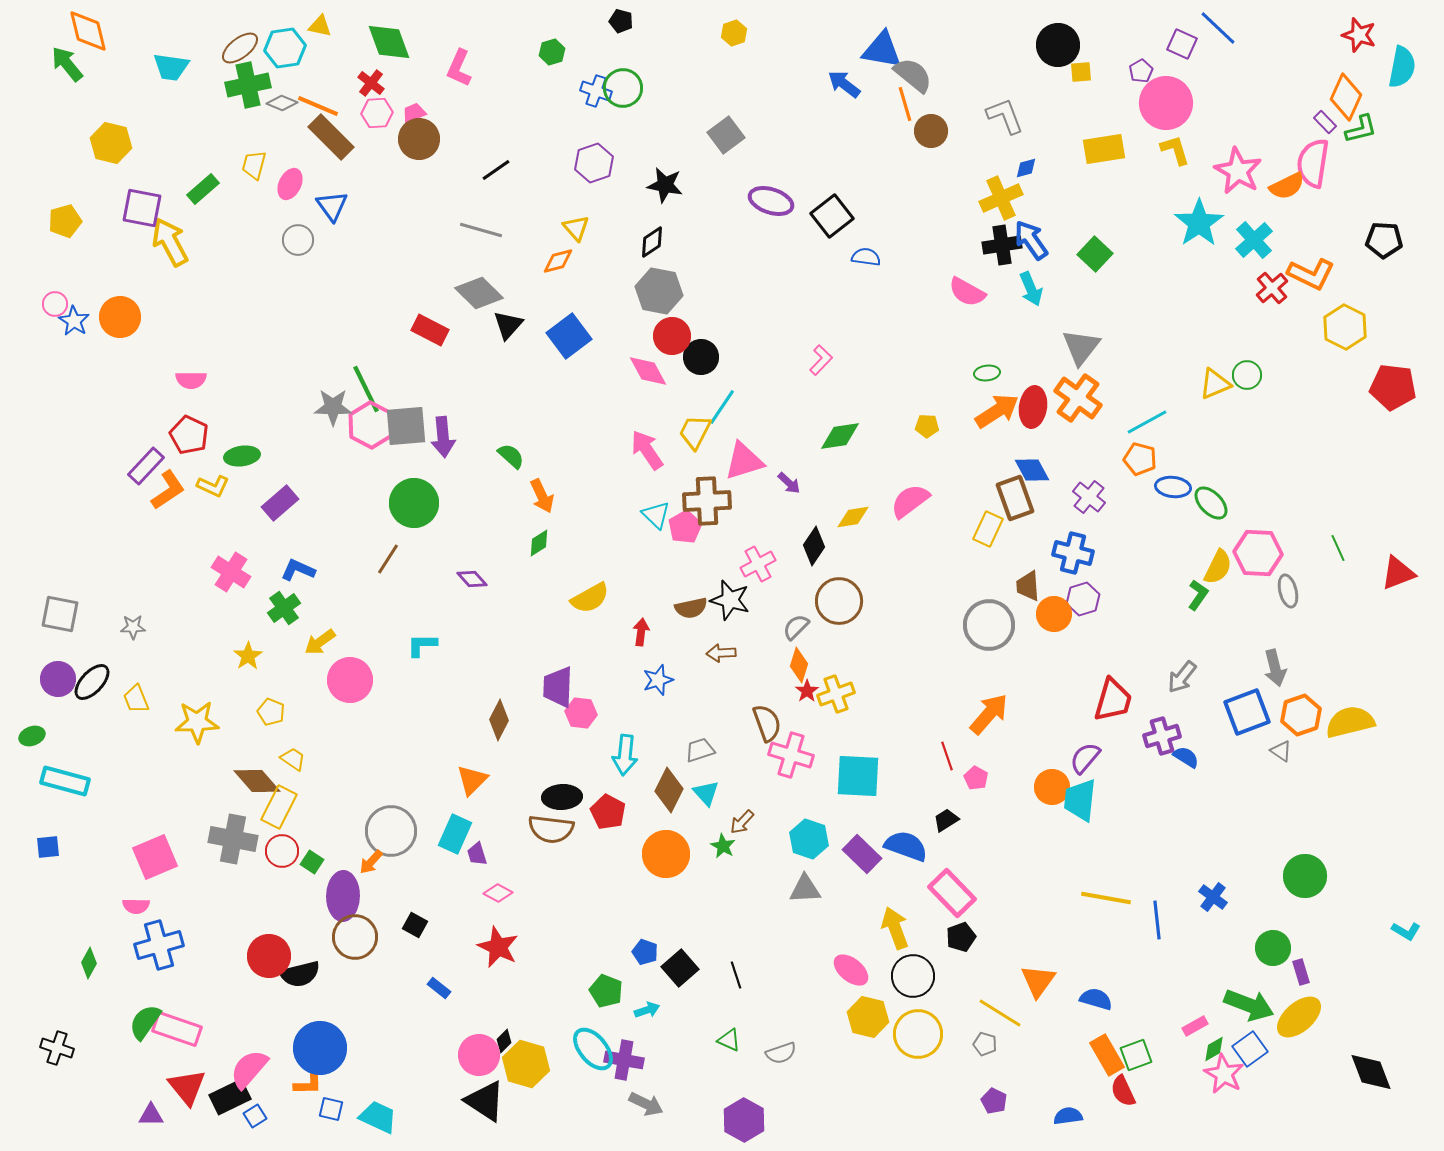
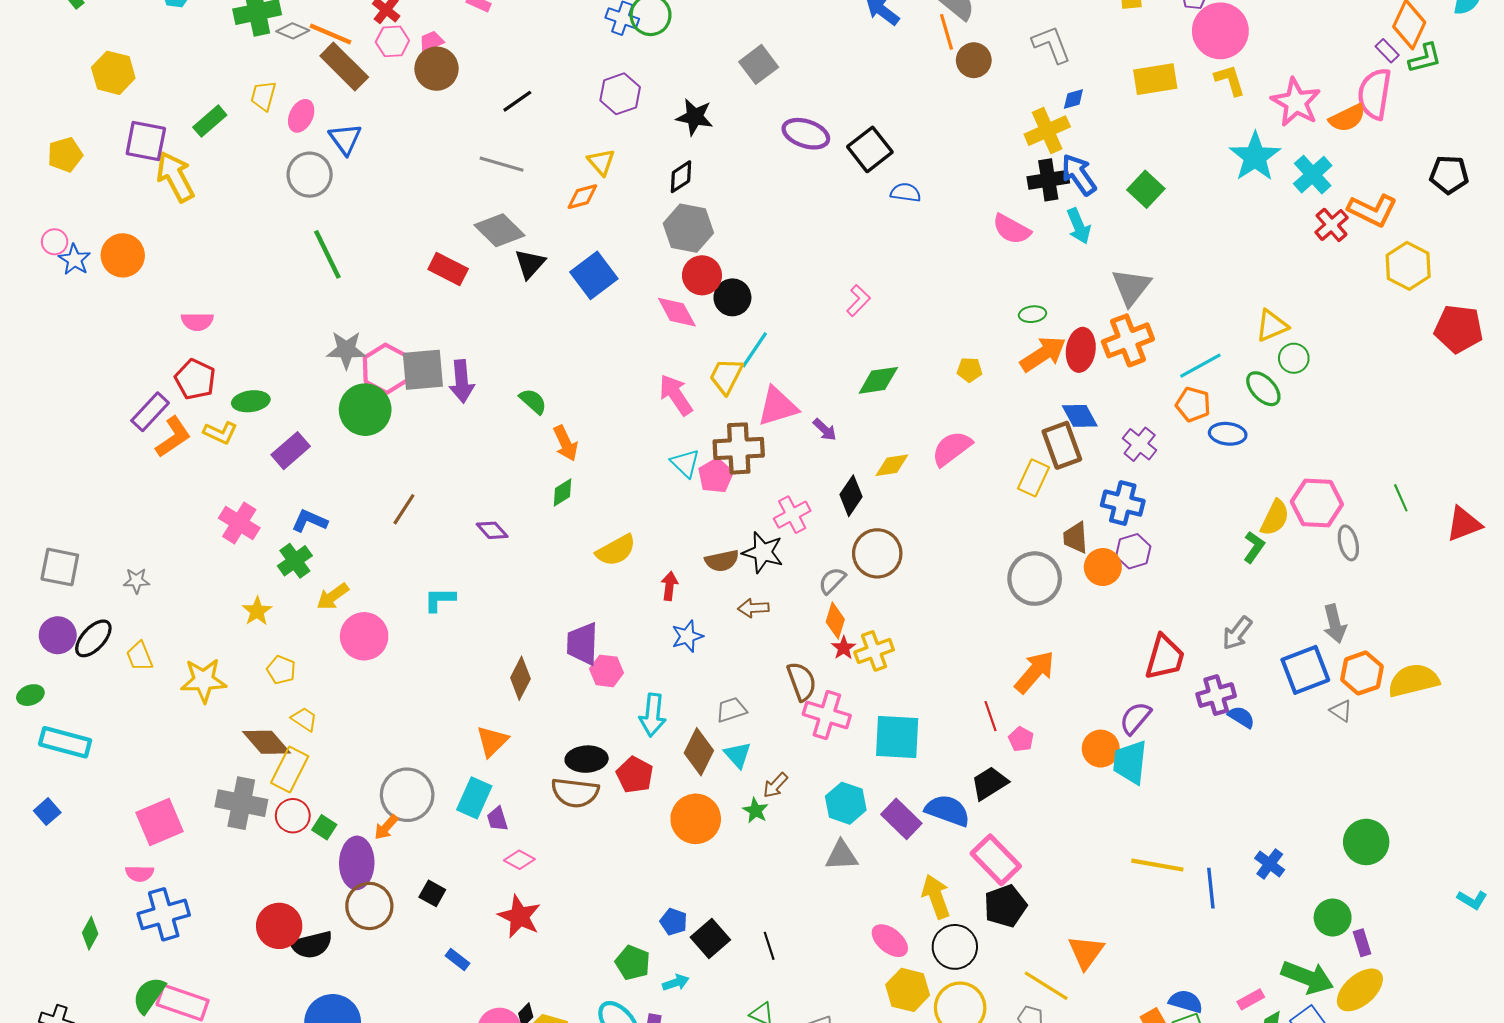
gray circle: (298, 240) -> (310, 175), size x1.4
green circle: (1247, 375) -> (1294, 358), moved
green line: (366, 389) -> (327, 254), moved
orange cross: (1078, 398) -> (1128, 340), turned 33
green circle: (414, 503) -> (365, 410), moved
green ellipse: (1211, 503) -> (1263, 389), moved
black trapezoid: (946, 820) -> (989, 783), size x1.4
blue square: (48, 847) -> (47, 812), turned -35
black pentagon: (961, 937) -> (1005, 906), size x1.4
blue semicircle: (1096, 999) -> (1186, 1001), moved

